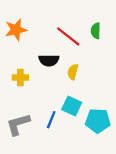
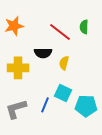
yellow cross: (20, 78) -> (18, 68), size x1.5

